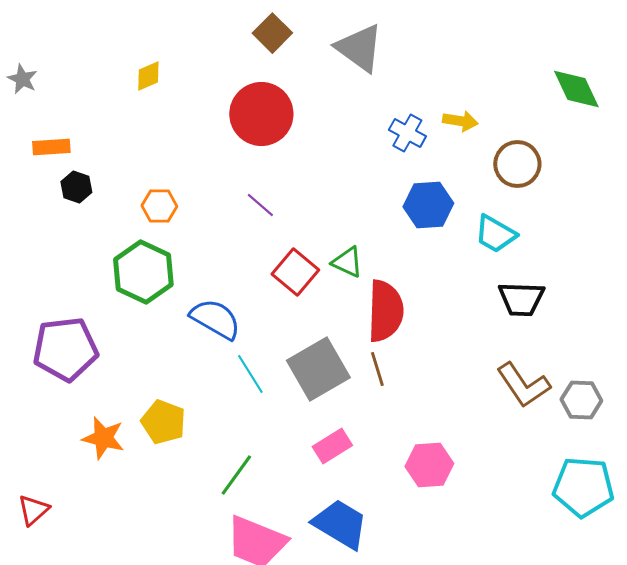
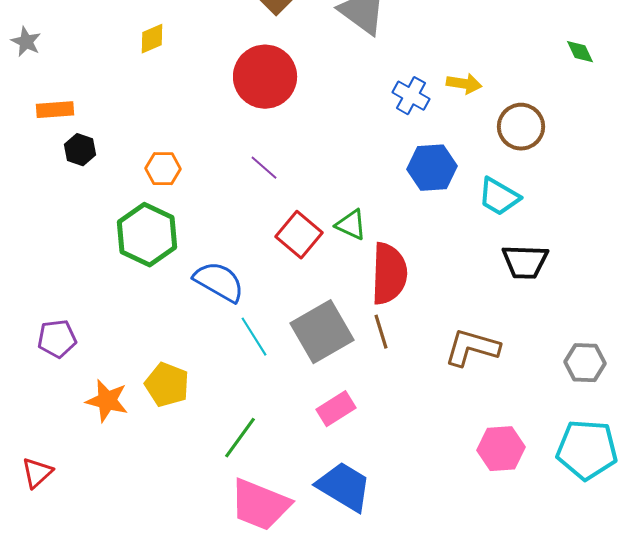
green diamond: (576, 89) -> (580, 52), size x0.6
purple pentagon: (65, 349) -> (57, 339), moved, size x0.6
brown L-shape: (523, 385) -> (472, 348), moved, turned 140
pink hexagon: (429, 465) -> (501, 449), moved

